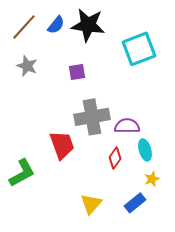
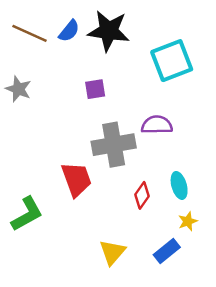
brown line: (24, 27) -> (29, 33), turned 72
gray star: (27, 66) -> (18, 89), moved
purple semicircle: (127, 126) -> (157, 125), moved

